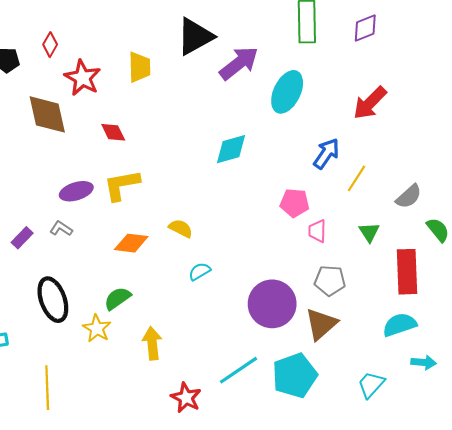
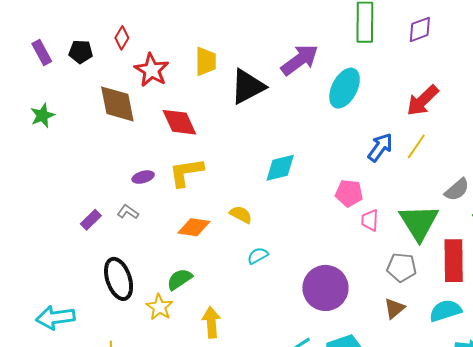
black triangle: (195, 36) -> (248, 87), moved
red diamond: (113, 132) -> (179, 122), size x1.5
cyan diamond: (231, 149) -> (280, 168), moved
yellow line: (357, 178) -> (416, 146), moved
purple ellipse: (76, 191) -> (143, 177), size x0.7
green triangle: (369, 232) -> (419, 222), size x2.0
gray pentagon: (330, 281) -> (402, 267), moved
brown triangle: (321, 324) -> (394, 308), moved, size x0.7

